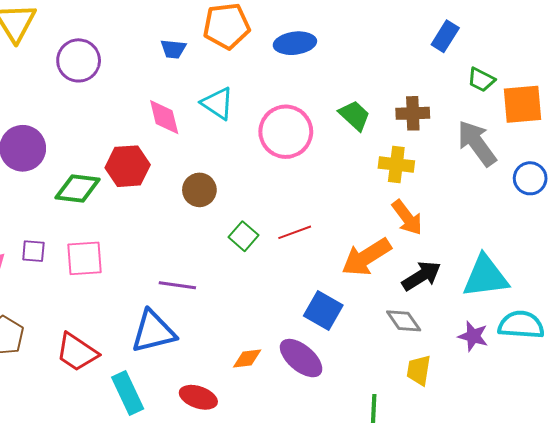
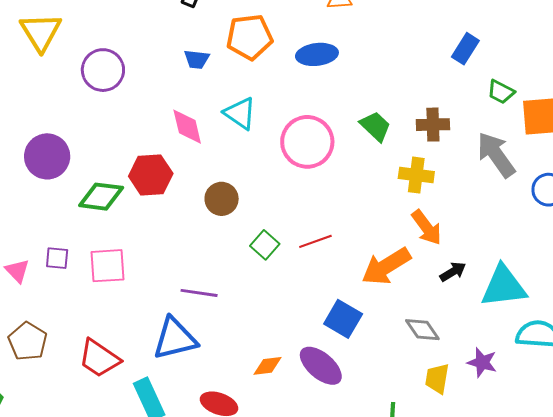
black arrow: (421, 276) -> (453, 272), moved, size x0.7
purple star: (473, 336) -> (482, 362), moved

